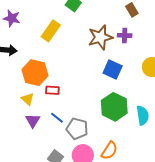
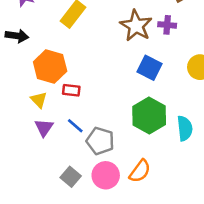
brown star: (100, 37) -> (136, 26), turned -30

